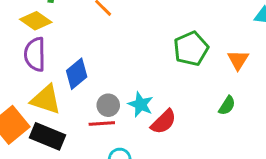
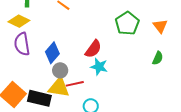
yellow triangle: (46, 100) -> (59, 87), moved
gray circle: (108, 105) -> (60, 70), moved
red semicircle: (164, 122) -> (93, 49), moved

